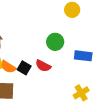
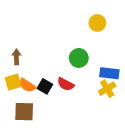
yellow cross: (81, 93) -> (107, 89), moved

